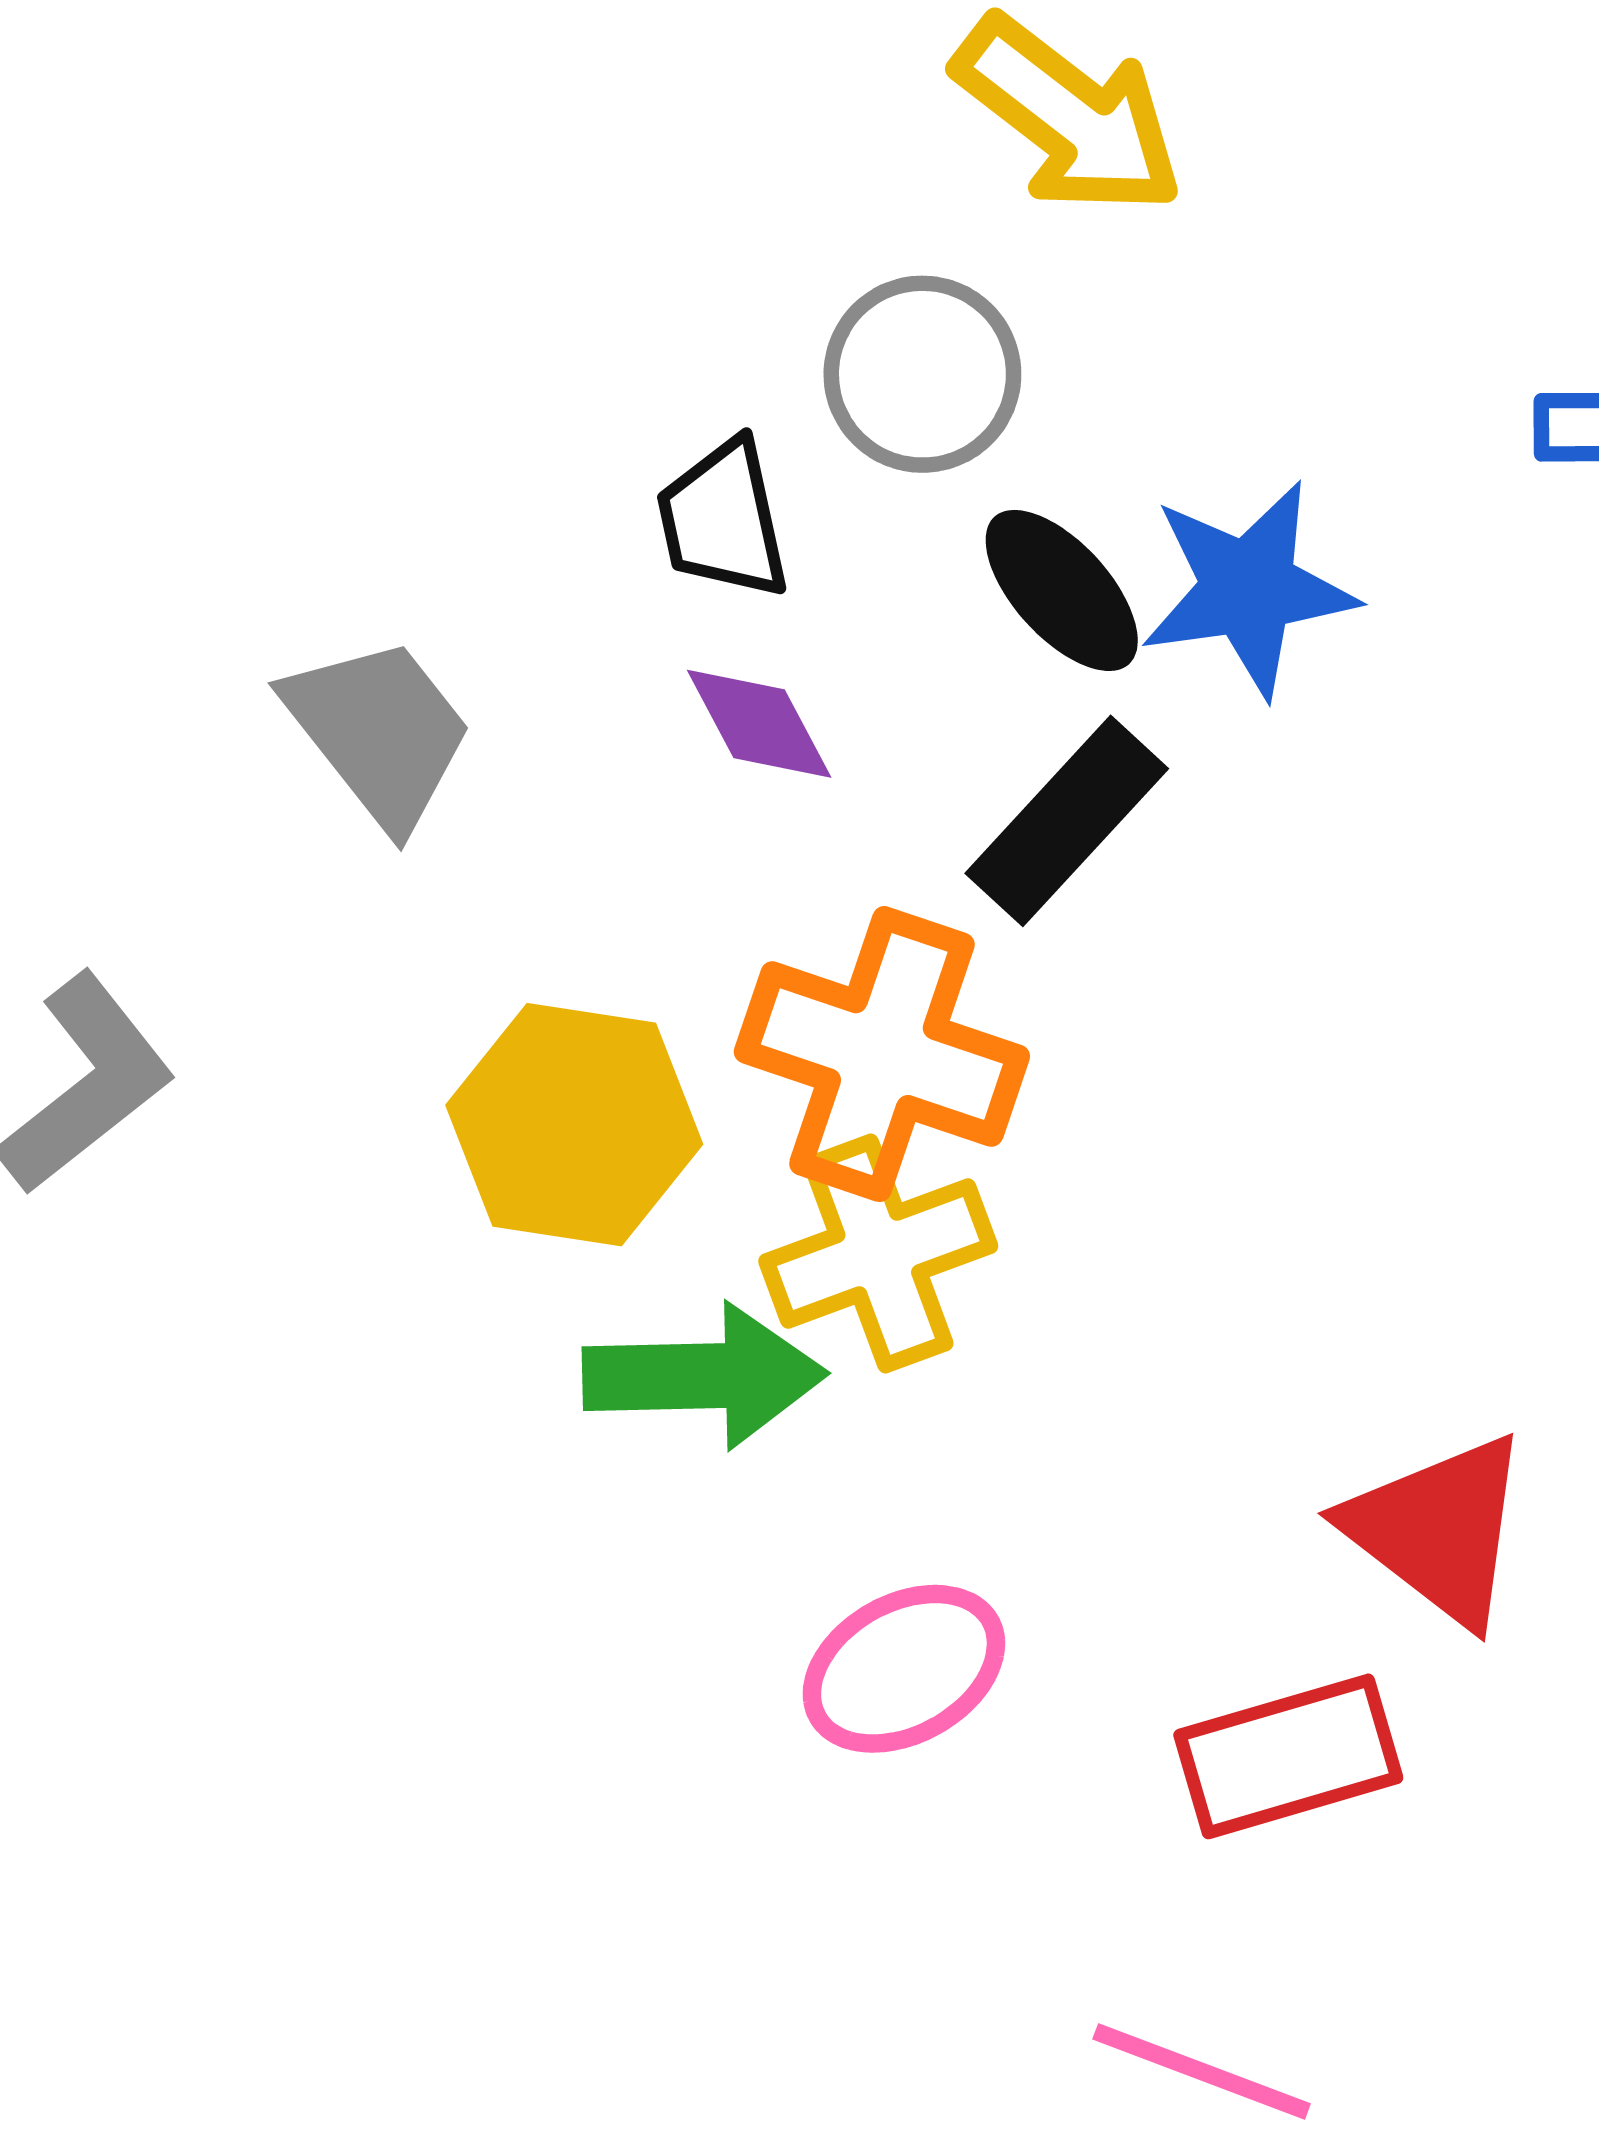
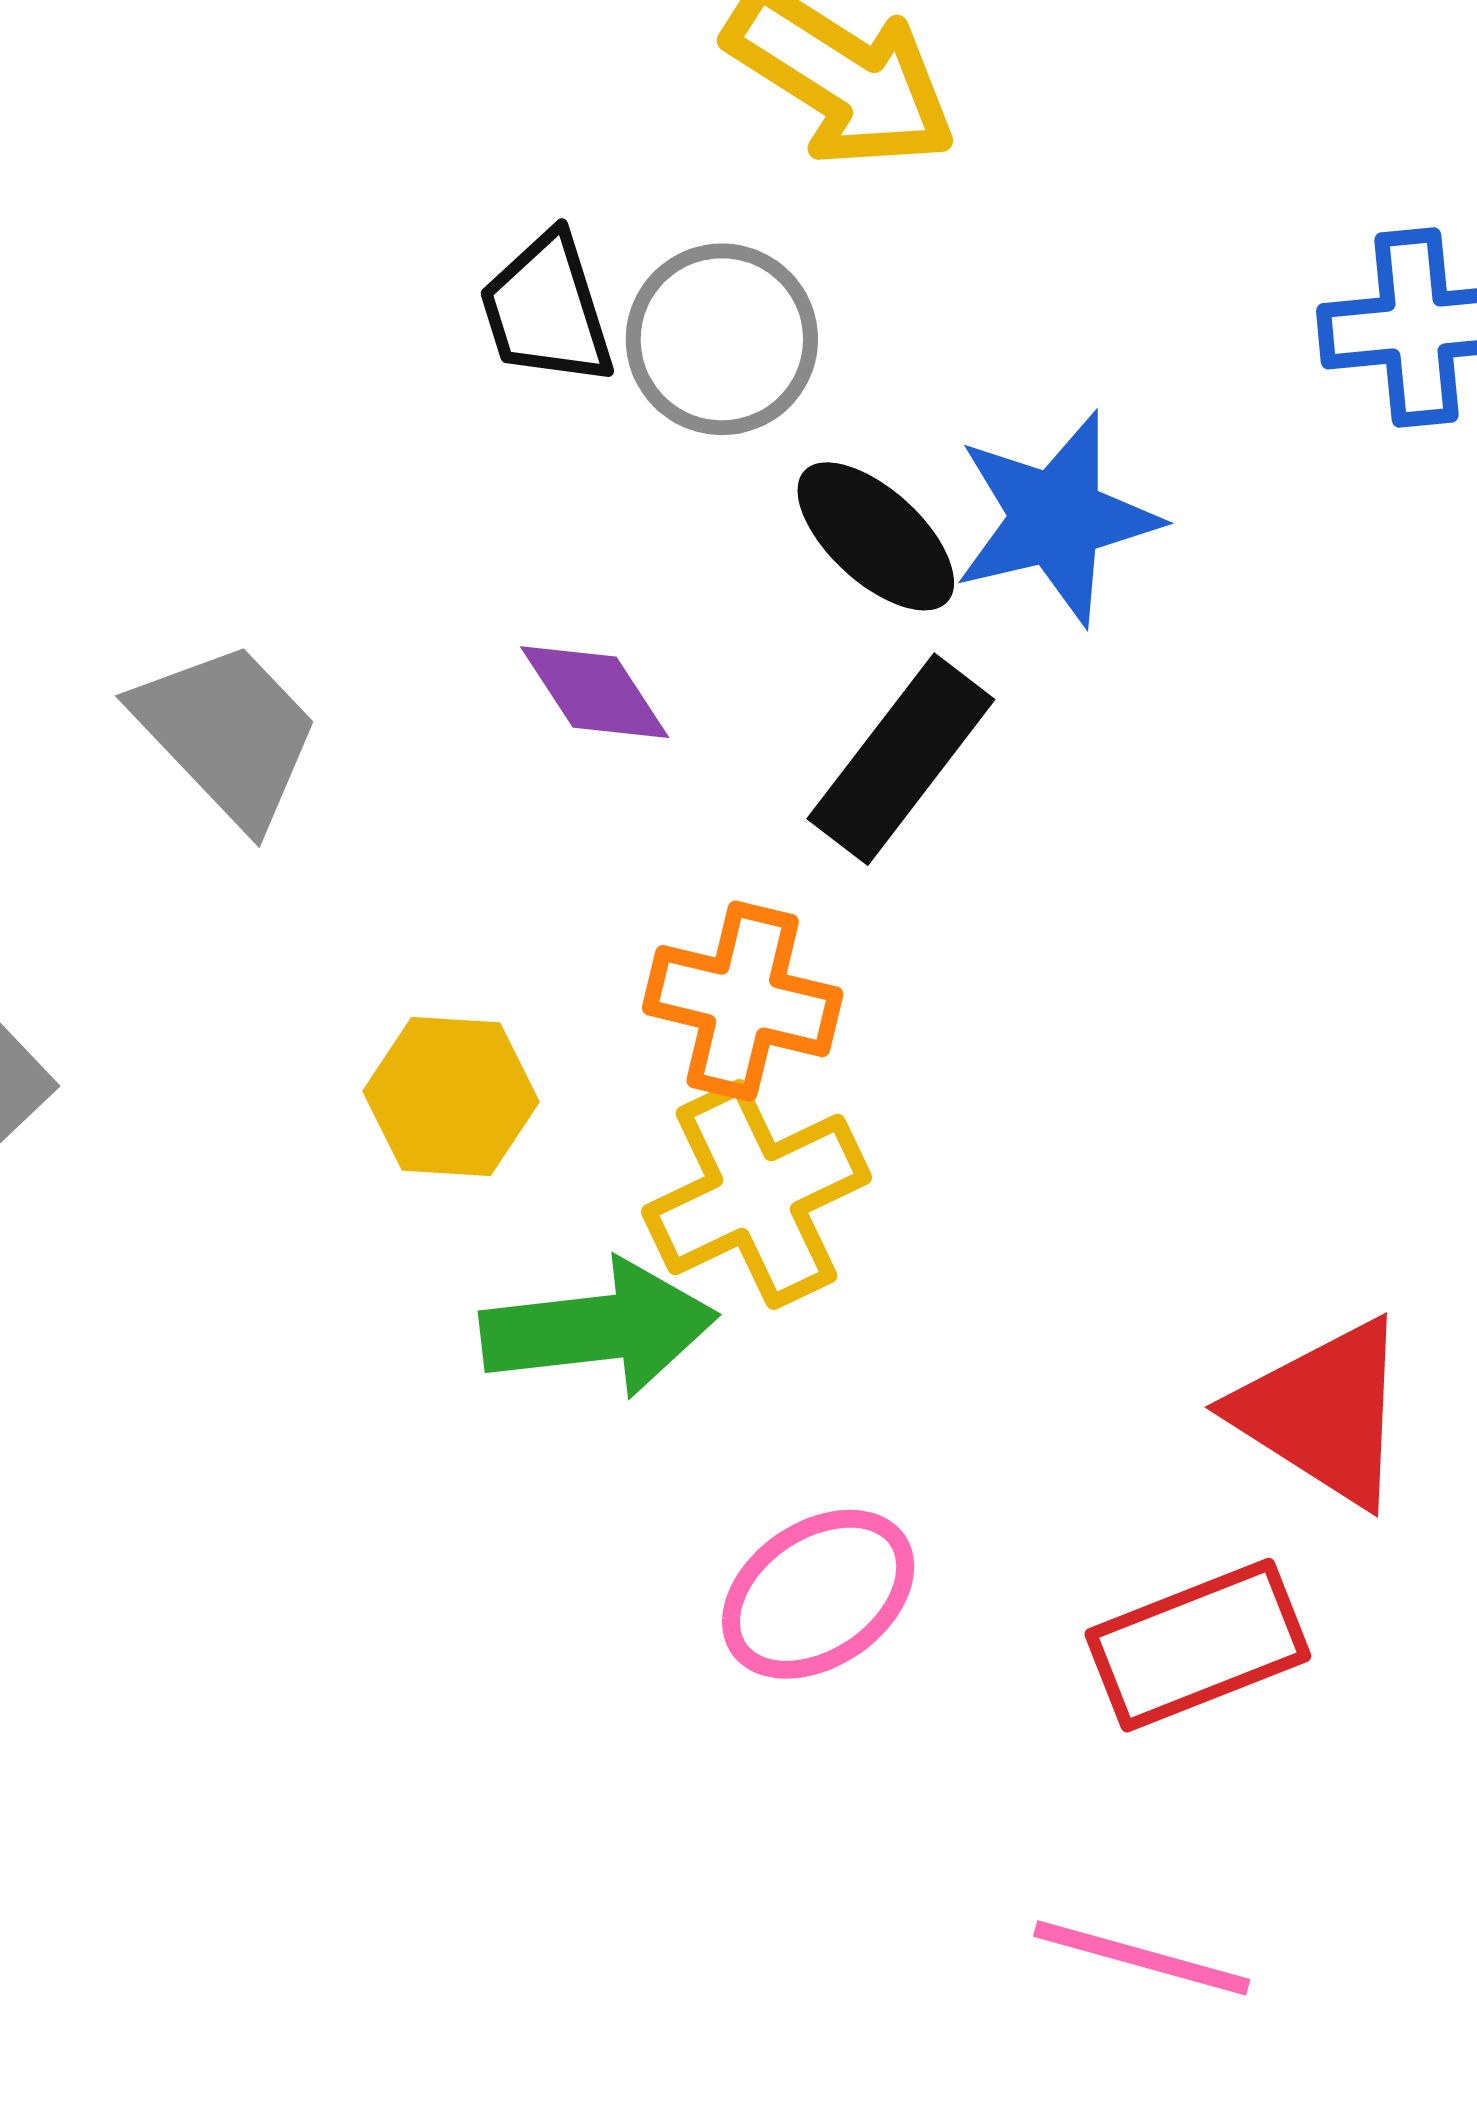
black trapezoid: (723, 520) -> (547, 310), moved
orange cross: (882, 1054) -> (743, 1001), size x0.7
yellow hexagon: (574, 1125) -> (451, 1096), size x0.7

